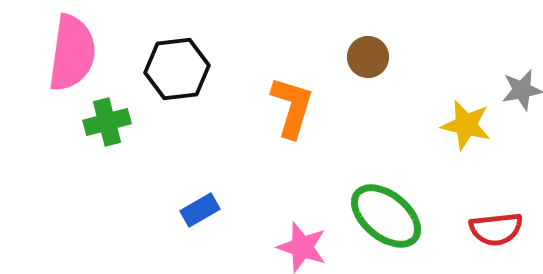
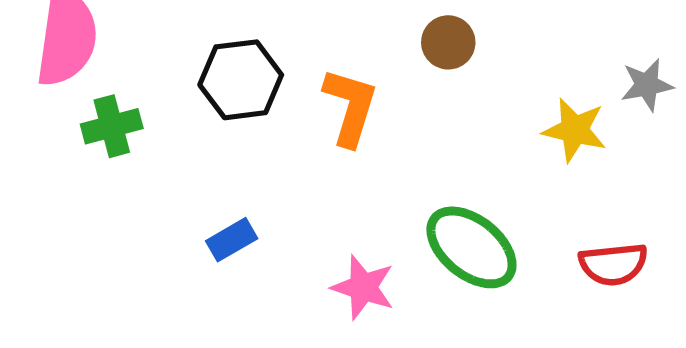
black hexagon: (177, 69) -> (241, 80), moved

